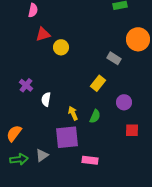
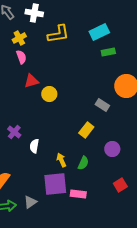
pink semicircle: (33, 10) -> (21, 57), turned -32
red square: (132, 130) -> (120, 185), moved, turned -32
pink rectangle: (90, 160) -> (78, 194), moved

